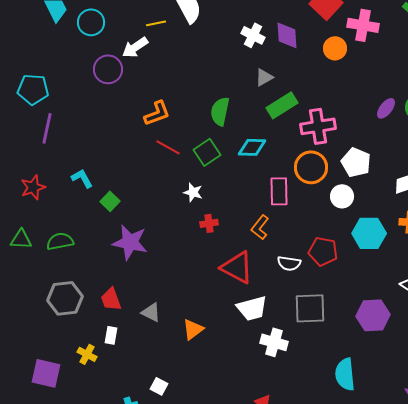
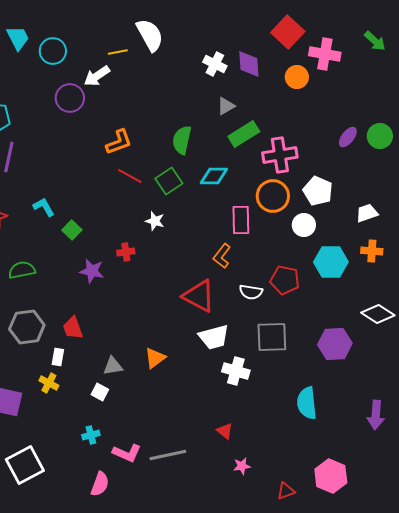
red cross: (209, 223) -> (126, 252), moved
purple star: (130, 242) -> (92, 271), size x0.7
gray triangle: (151, 312) -> (113, 366), moved, turned -35
white rectangle: (111, 335) -> (58, 357), moved
white square: (159, 386) -> (100, 392), moved

